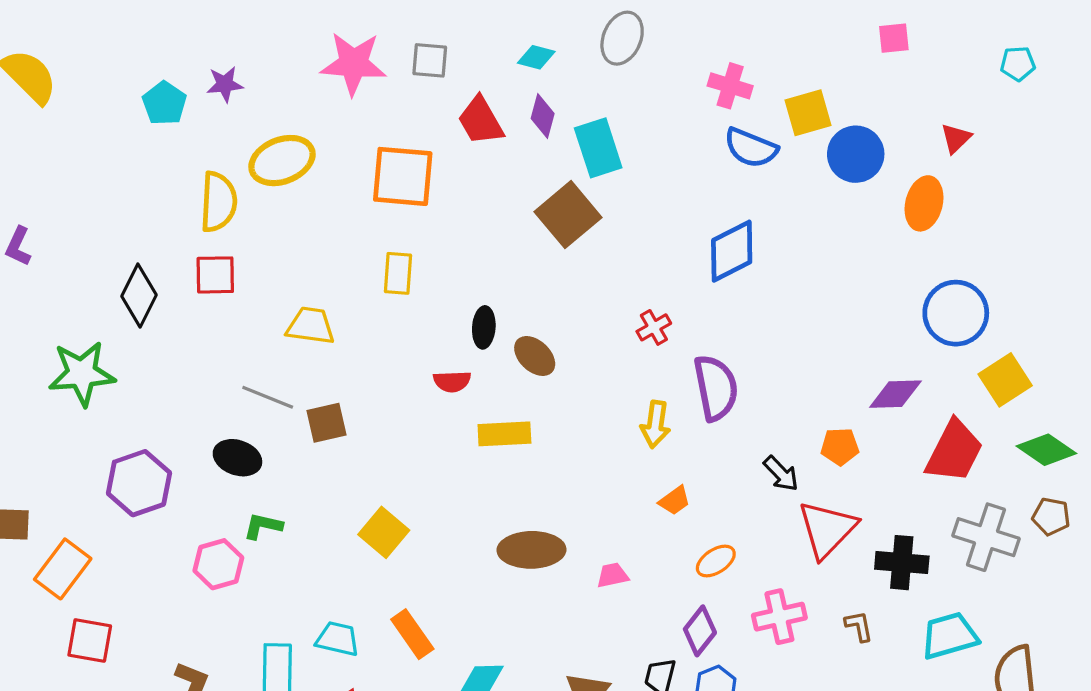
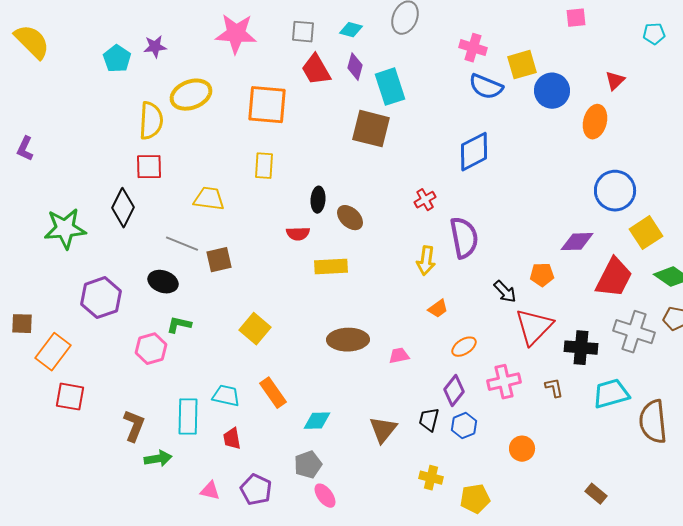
gray square: (430, 60) -> (303, 32), moved
brown square: (568, 215) -> (371, 129), turned -36
black diamond: (139, 296) -> (123, 208), moved

